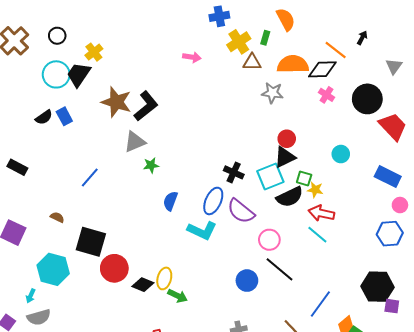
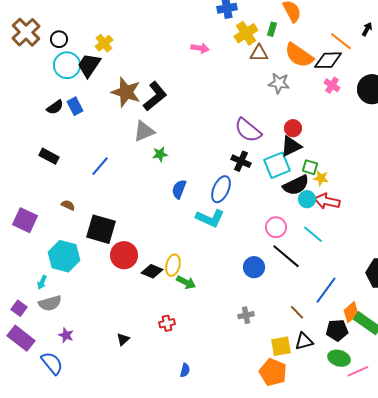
black circle: (57, 36) -> (59, 39), moved
orange semicircle: (293, 64) -> (299, 55), turned -144
cyan circle: (341, 154) -> (307, 199), moved
black rectangle: (17, 167) -> (49, 156), moved
purple semicircle: (241, 211) -> (248, 130), moved
cyan line: (317, 235) -> (313, 234), moved

